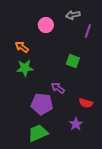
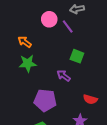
purple line: (88, 31) -> (68, 26), moved, turned -56
purple arrow: (58, 88) -> (64, 76), moved

